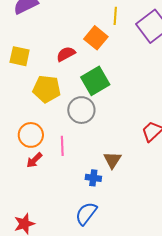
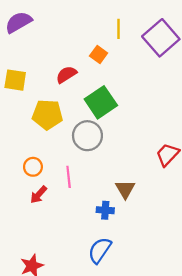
orange square: (96, 38) -> (99, 54), size x0.7
orange circle: (31, 135) -> (33, 167), size x0.7

